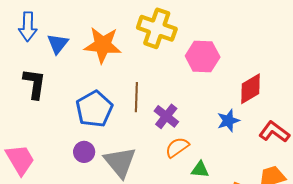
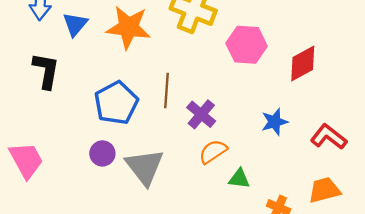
red diamond: (250, 89) -> (303, 63), moved

